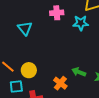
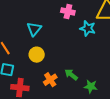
cyan triangle: (25, 28) -> (34, 29), moved
yellow circle: (29, 70) -> (37, 55), moved

